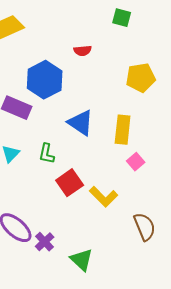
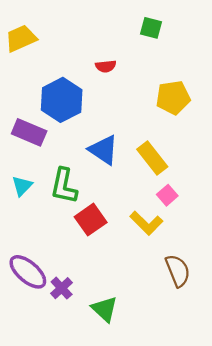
yellow rectangle: (123, 130) -> (152, 158), turned -44
green L-shape: (47, 154) -> (64, 186), size x1.5
yellow L-shape: (104, 197) -> (146, 223), moved

